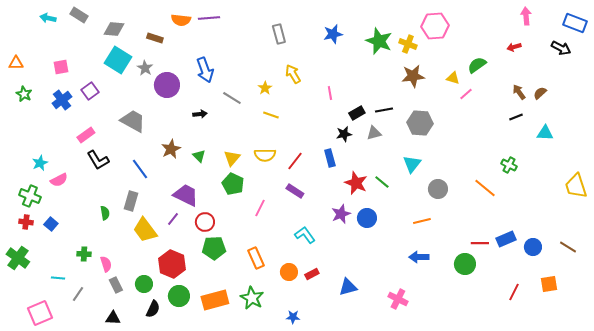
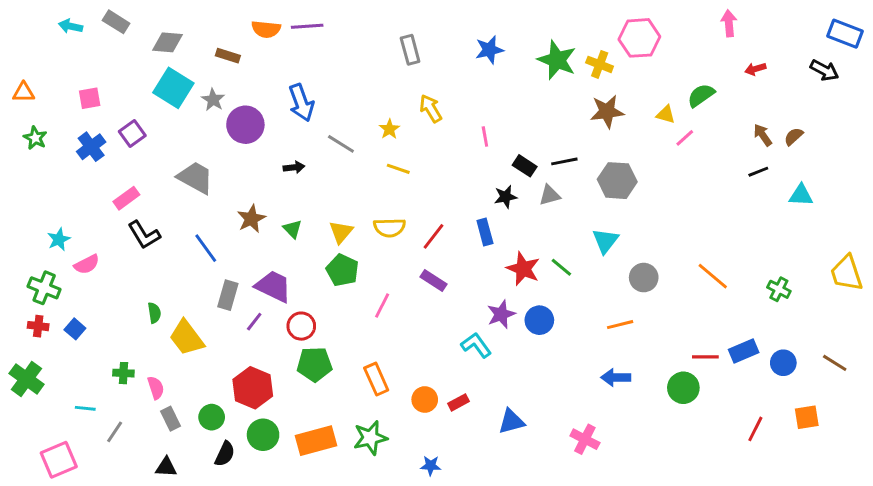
pink arrow: (526, 16) -> (729, 23), moved
black rectangle: (357, 113) -> (525, 166), turned 63
green cross: (509, 165) -> (779, 289), moved
gray rectangle: (131, 201) -> (228, 295), moved
yellow trapezoid: (145, 230) -> (187, 338), moved
cyan L-shape: (305, 235) -> (476, 345), moved
green star: (252, 298) -> (370, 438), turned 30

